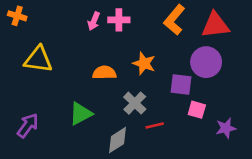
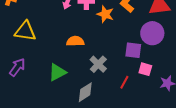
orange star: (144, 63) -> (105, 14), moved
purple arrow: (28, 125) -> (17, 67), moved
red line: (155, 125) -> (124, 82), moved, turned -48

